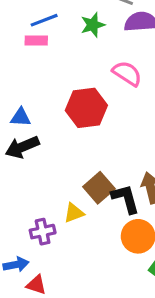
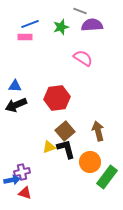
red hexagon: (86, 108) -> (57, 98), moved
black L-shape: (126, 199) -> (66, 149), moved
purple cross: (43, 232) -> (22, 172), moved

